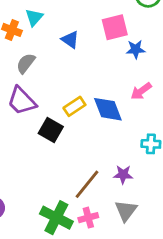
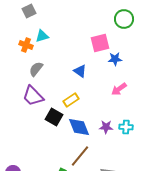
cyan triangle: (34, 17) -> (42, 36), turned 32
blue triangle: (70, 40) -> (80, 71), moved
blue diamond: (108, 109) -> (79, 127), moved
purple star: (123, 175) -> (106, 127), moved

